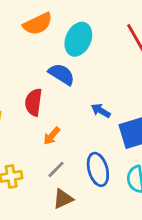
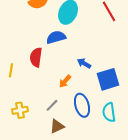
blue semicircle: (62, 74) -> (56, 37), turned -48
orange arrow: (52, 136) -> (65, 81), moved

